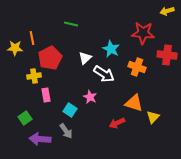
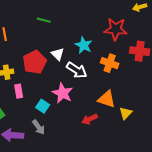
red pentagon: (50, 58) -> (35, 62), moved
white triangle: (85, 58) -> (58, 54), turned -32
pink star: (90, 97) -> (63, 93), size x1.5

